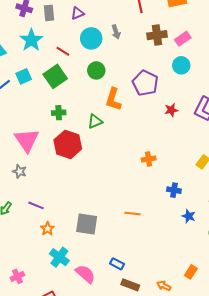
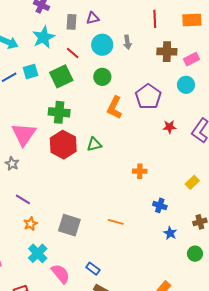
gray rectangle: (49, 13) -> (72, 22), moved
green cross: (59, 113) -> (59, 112), size x1.5
green triangle: (95, 121) -> (94, 144), moved

